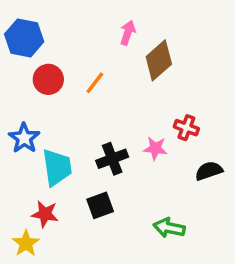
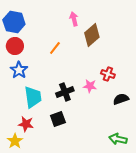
pink arrow: (128, 33) -> (74, 19), turned -32
red circle: (48, 79) -> (15, 46), moved
blue star: (24, 138) -> (19, 70), moved
green arrow: (169, 228) -> (118, 139), moved

